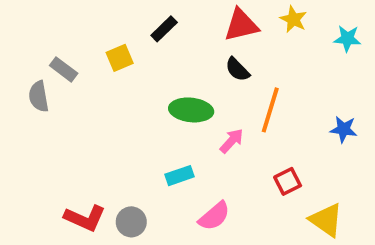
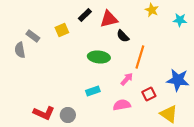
red triangle: (241, 25) -> (109, 19), moved
blue star: (344, 129) -> (178, 80), moved, size x1.6
pink arrow: (232, 141) -> (127, 79), moved
pink semicircle: (214, 216) -> (122, 105), moved, turned -150

